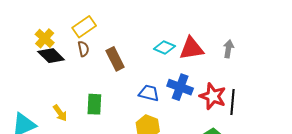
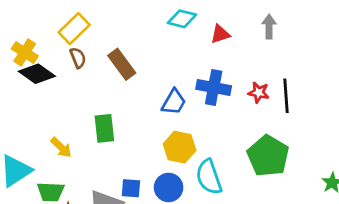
cyan diamond: (164, 48) -> (182, 19), moved
red triangle: (191, 49) -> (220, 34), size x0.6
blue trapezoid: (149, 93) -> (174, 102), turned 115
red star: (213, 96) -> (259, 92), size x0.6

